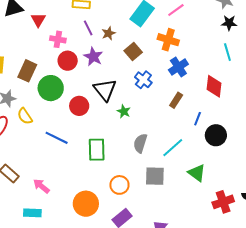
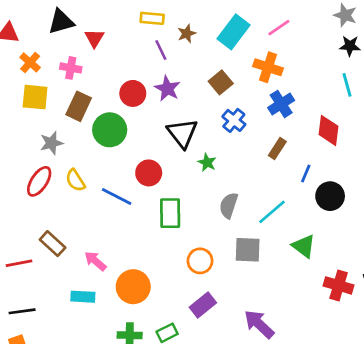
brown star: (109, 33) -> (187, 34), moved
pink cross: (58, 39) -> (71, 68), moved
red circle: (79, 106) -> (149, 173), moved
yellow semicircle: (25, 116) -> (75, 180), moved
red cross: (223, 202) -> (339, 285), turned 35
orange circle: (86, 204) -> (133, 287), moved

